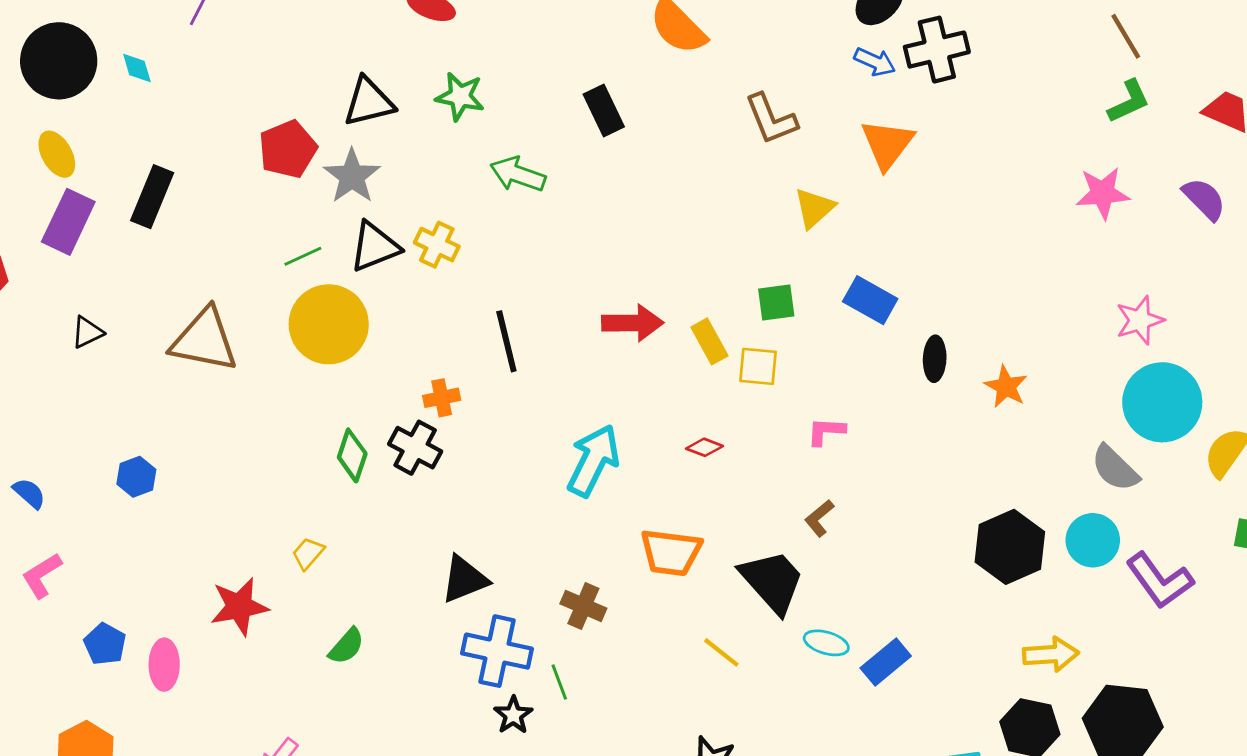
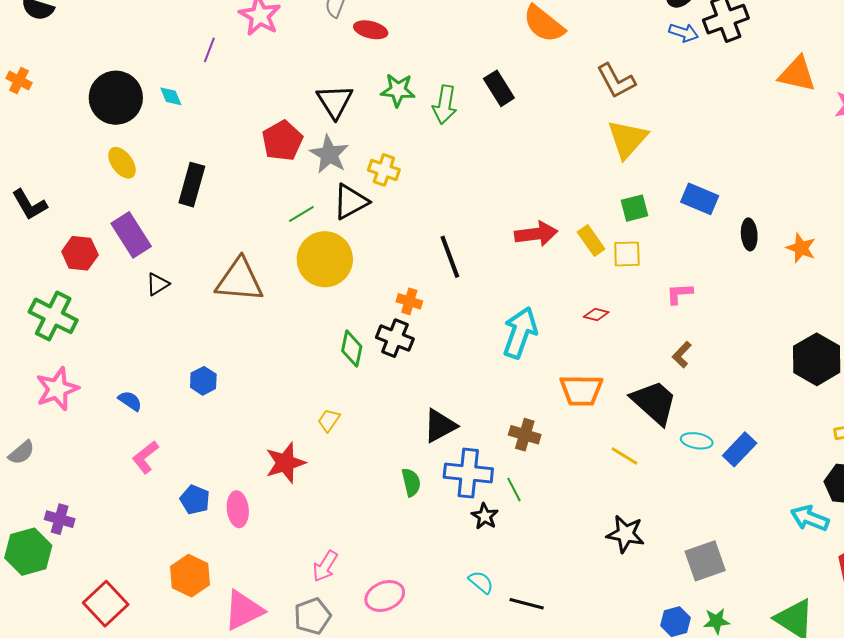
black triangle: (369, 102) -> (335, 101), turned -42
orange triangle: (887, 144) -> (797, 74), moved, turned -48
green arrow: (518, 174) -> (445, 105), moved, turned -93
yellow triangle: (814, 208) -> (627, 139), moved, size x1.4
purple rectangle: (68, 222) -> (131, 235), moved, turned -51
yellow cross: (437, 245) -> (384, 170), moved
orange cross: (442, 398) -> (409, 301), turned 35
green semicircle: (346, 646) -> (411, 482), moved, turned -48

